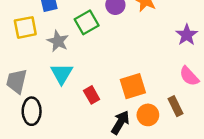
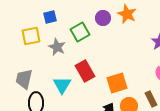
cyan triangle: (62, 74) -> (62, 85), moved
red rectangle: (92, 95) -> (85, 71), moved, size x1.5

